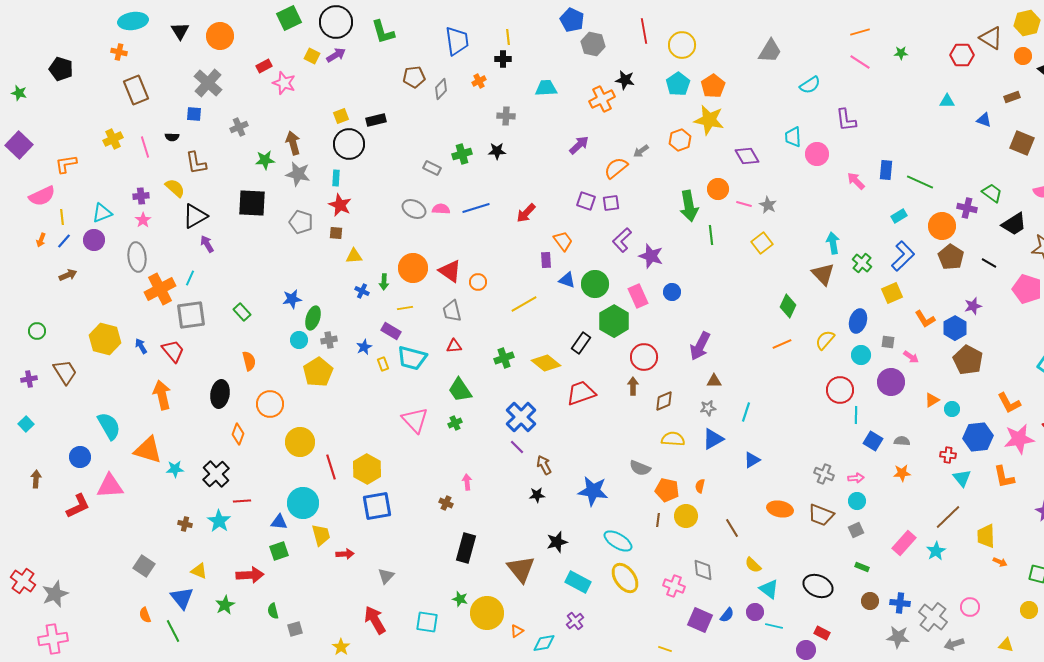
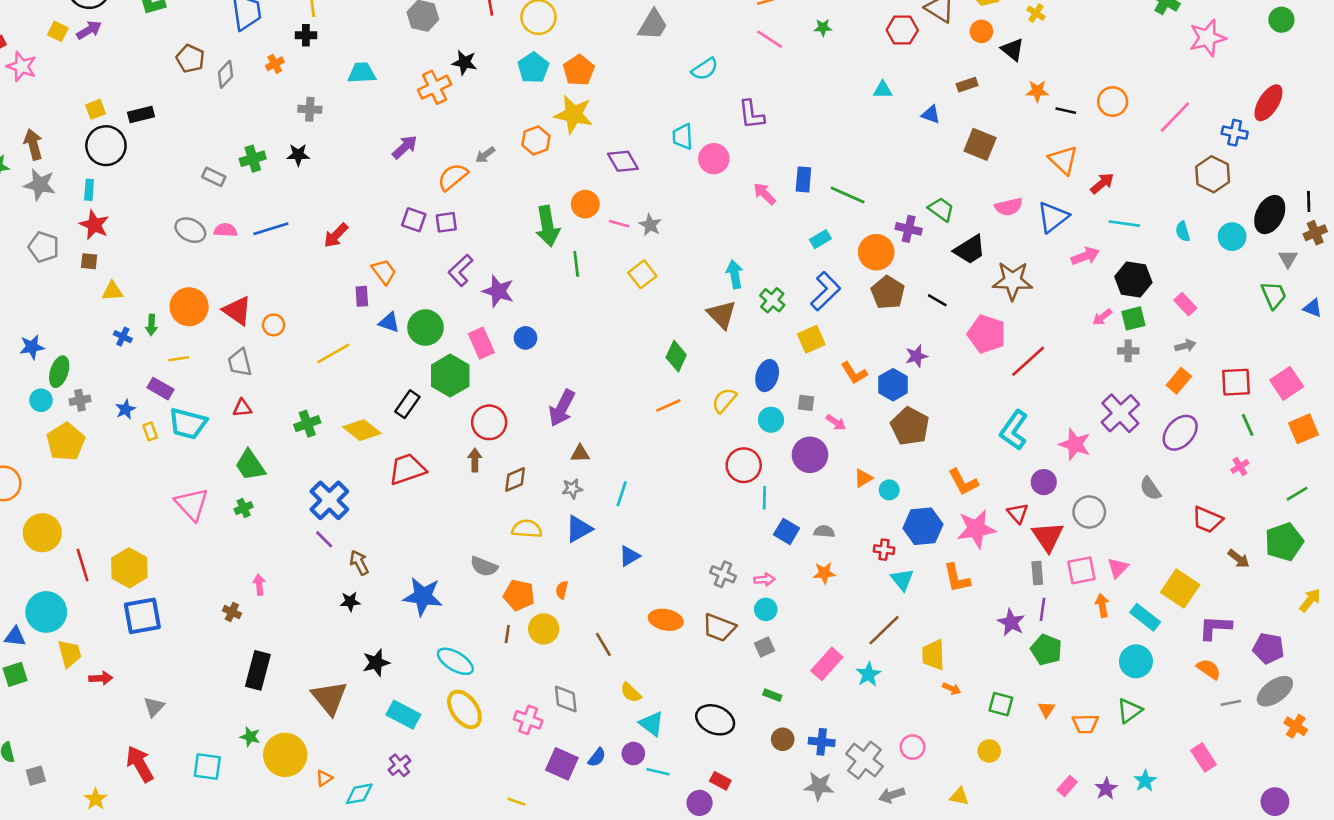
brown pentagon: (414, 77) -> (190, 59), turned 30

